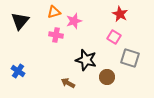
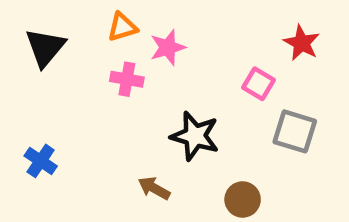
red star: (120, 14) -> (302, 43), moved
brown circle: (107, 77) -> (243, 200), moved

